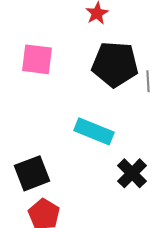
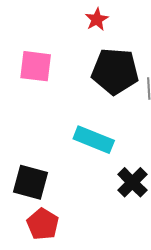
black square: (32, 173) -> (31, 182), turned 36

